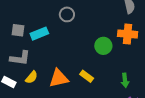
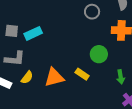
gray circle: (67, 14) -> (92, 12), moved
green circle: (103, 46) -> (99, 54), moved

